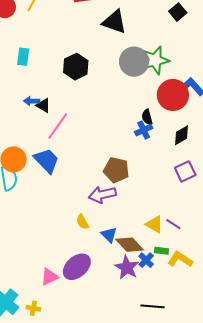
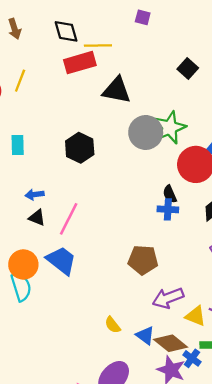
black triangle: (43, 105) -> (37, 218), moved
blue cross: (144, 130) -> (168, 209), turned 36
purple arrow: (102, 195) -> (168, 298), moved

